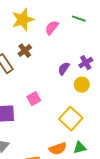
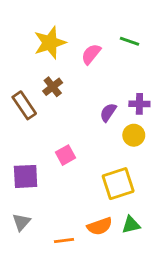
purple cross: (86, 63) -> (139, 104), turned 32
yellow square: (71, 119) -> (118, 184), turned 30

